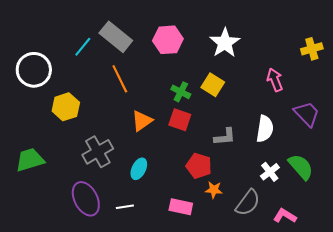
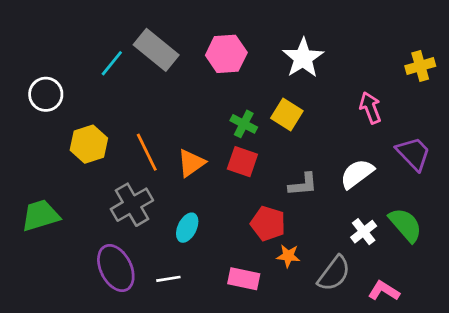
white circle: (34, 70) -> (46, 94), size x0.7
orange line: (120, 79) -> (147, 152), moved
white semicircle: (265, 129) -> (357, 174), turned -136

